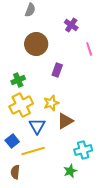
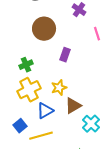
blue triangle: (37, 126) -> (45, 111), turned 30
cyan cross: (83, 150) -> (91, 124), moved, turned -30

